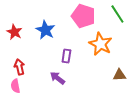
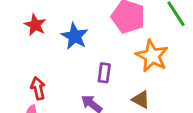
red star: (14, 32) -> (35, 25), moved
brown triangle: (119, 75) -> (141, 100), moved, turned 32

